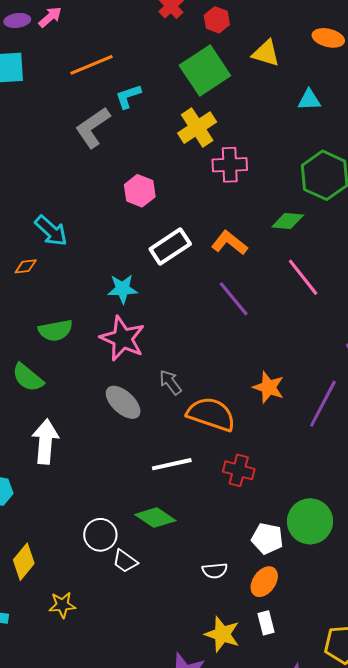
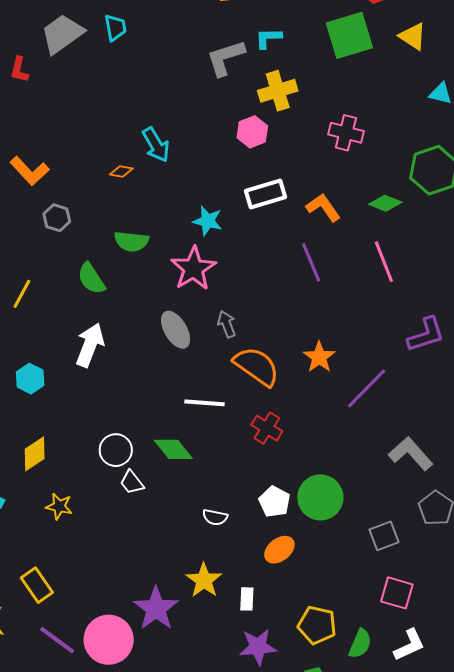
yellow cross: (197, 128) -> (278, 91), moved
orange ellipse: (264, 582) -> (279, 550), moved
white rectangle: (266, 623) -> (247, 599), moved

